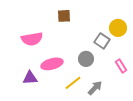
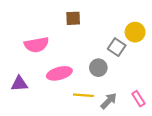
pink rectangle: (121, 66) -> (138, 99), moved
purple triangle: (30, 78) -> (19, 84), moved
yellow line: (73, 83) -> (83, 95), turned 42

